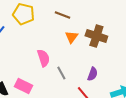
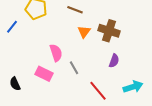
purple semicircle: (92, 74) -> (114, 61), moved
pink rectangle: (23, 86) -> (44, 74), moved

